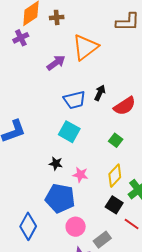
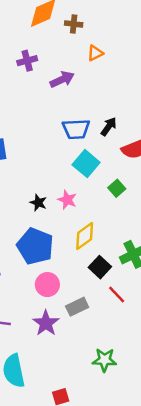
purple cross: (21, 38) -> (27, 61), moved
orange triangle: (85, 47) -> (95, 53), moved, size x0.5
cyan square: (69, 132) -> (86, 164), moved
pink star: (80, 175) -> (67, 200), moved
yellow diamond: (115, 176) -> (85, 236), moved

